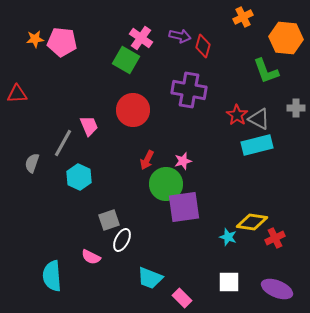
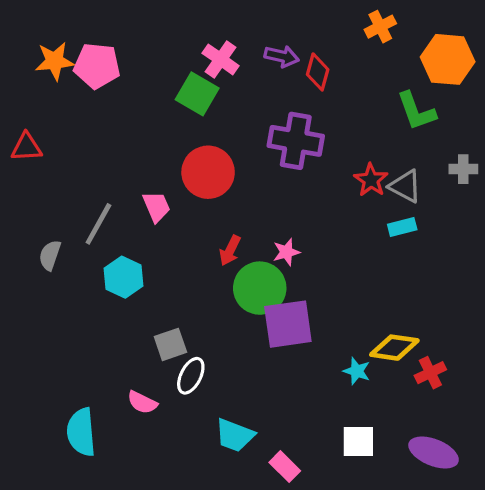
orange star: (35, 39) -> (55, 61), size x1.4
pink trapezoid: (89, 126) -> (156, 207), moved
cyan rectangle: (257, 145) -> (402, 227), size x0.6

